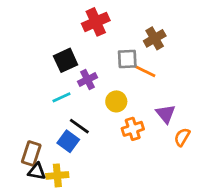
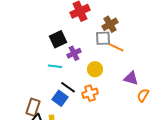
brown cross: (155, 38) -> (110, 24), moved
cyan line: (61, 97) -> (55, 66), turned 32
purple triangle: (166, 114) -> (131, 78), turned -35
orange cross: (133, 129) -> (90, 93), moved

